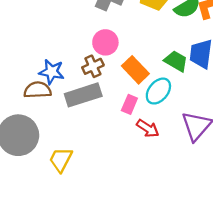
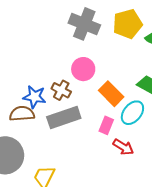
brown cross: (93, 66) -> (61, 90), moved, turned -36

